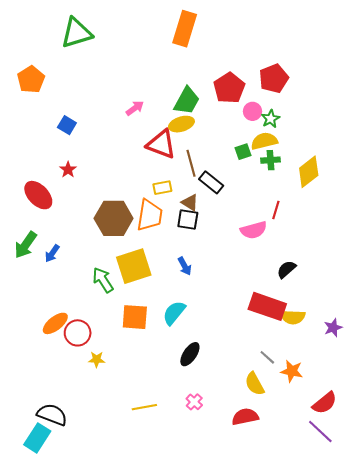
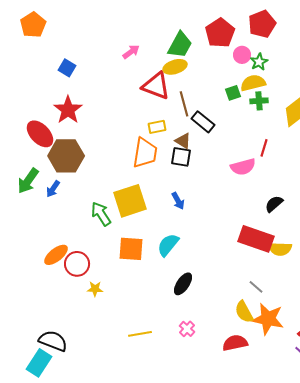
red star: (68, 170) -> (68, 110), size x1.8
brown hexagon: (114, 218) -> (66, 156), moved
orange star: (292, 371) -> (268, 319), moved, size x1.5

